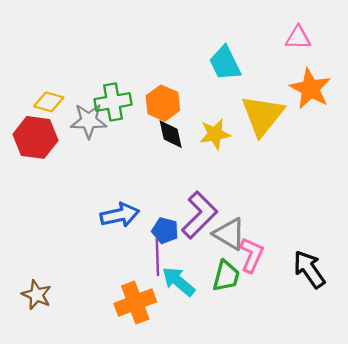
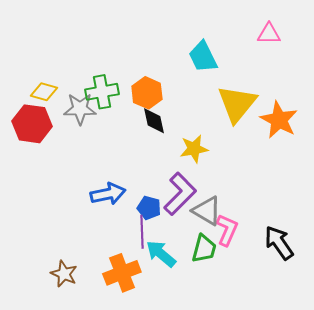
orange star: (310, 89) -> (279, 120), moved
yellow star: (215, 134) -> (194, 149), moved
brown star: (37, 295) -> (64, 274), moved

